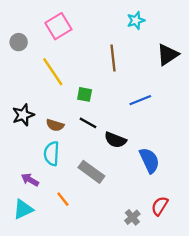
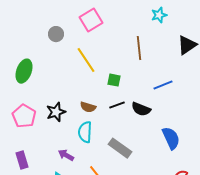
black star: (23, 115) -> (56, 112), moved
black line: (88, 123) -> (117, 105), turned -49
black semicircle: (115, 140) -> (141, 109), moved

